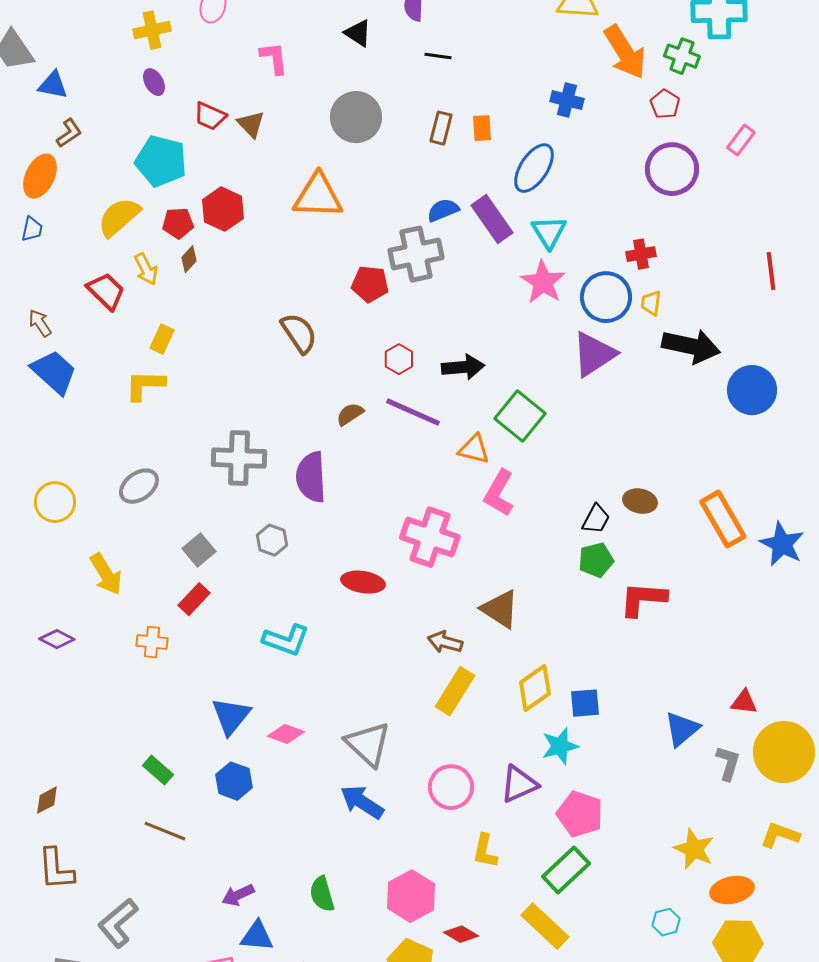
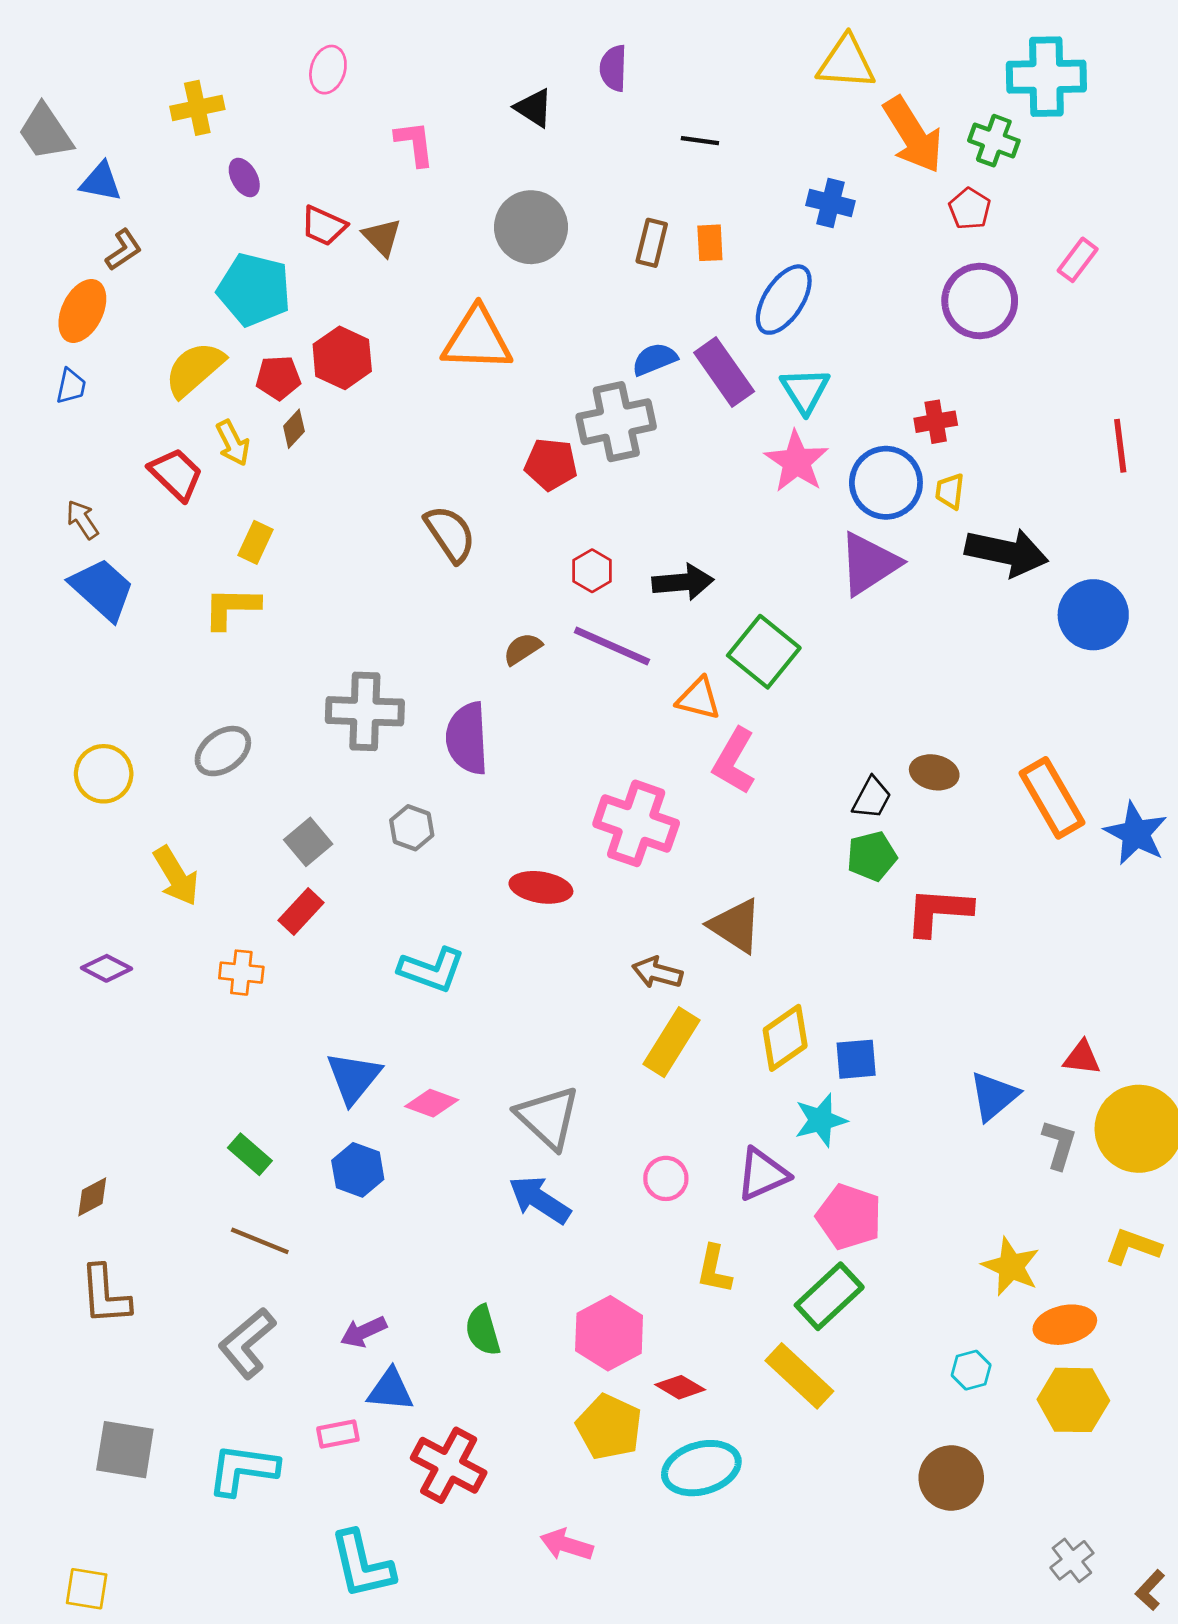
yellow cross: (152, 30) -> (197, 108), moved
black line: (438, 56) -> (700, 141), moved
pink circle: (451, 787) -> (666, 1178), size x0.7
gray L-shape: (118, 923) -> (247, 1343), moved

